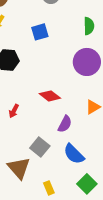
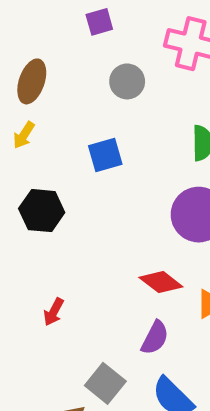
red diamond: (50, 96) -> (161, 282), moved

